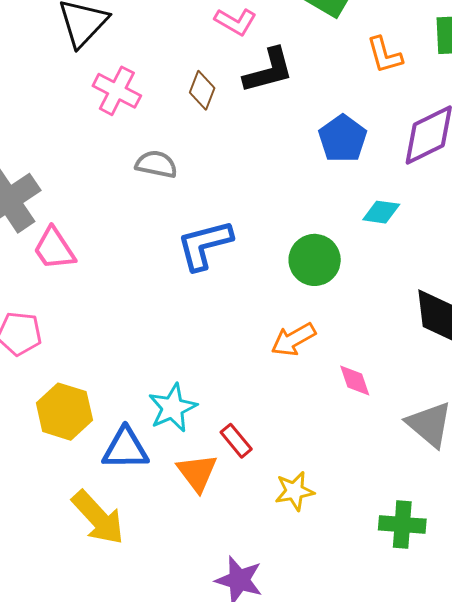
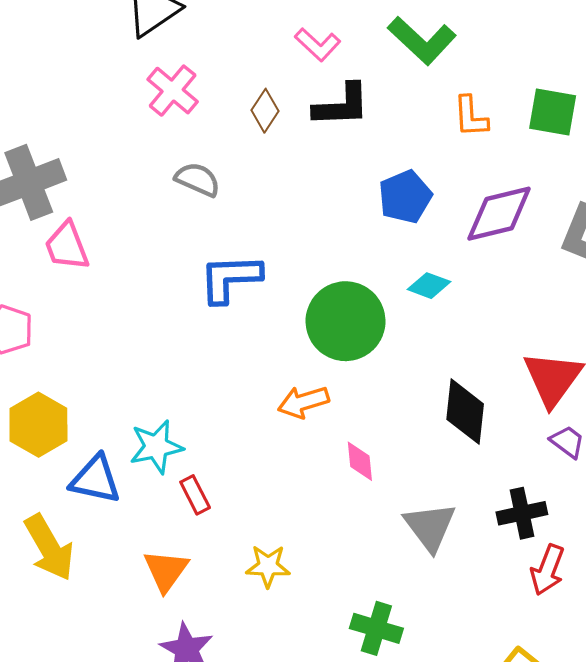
green circle: (315, 260) -> (346, 321), size x1.4
red rectangle: (236, 441) -> (195, 495), moved
orange triangle: (197, 473) -> (166, 571), moved

